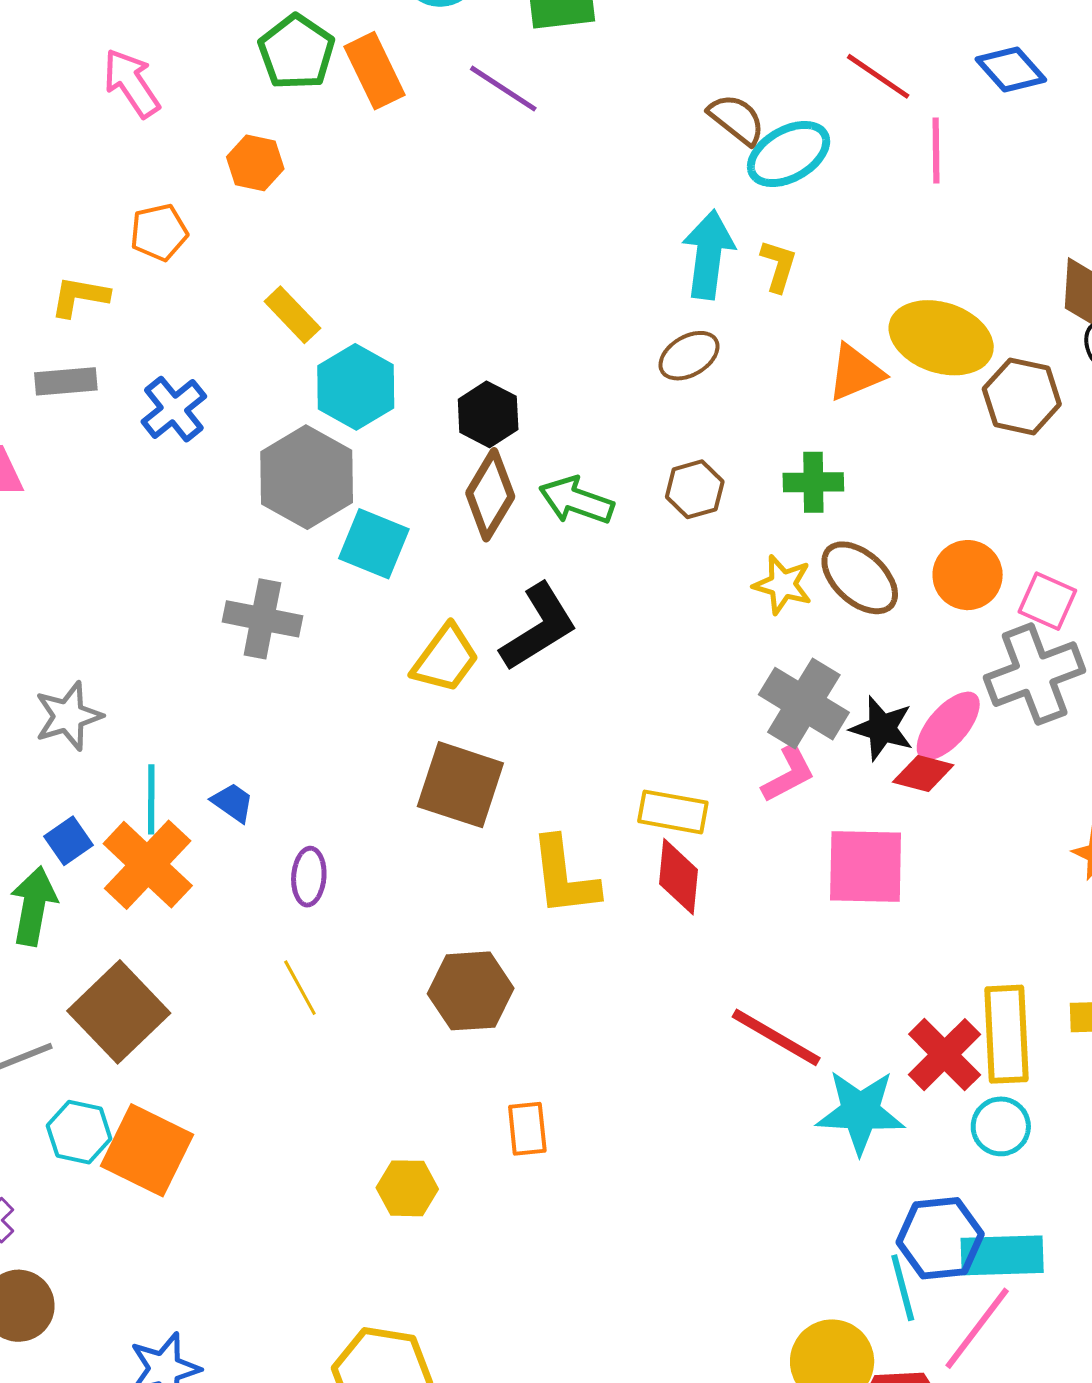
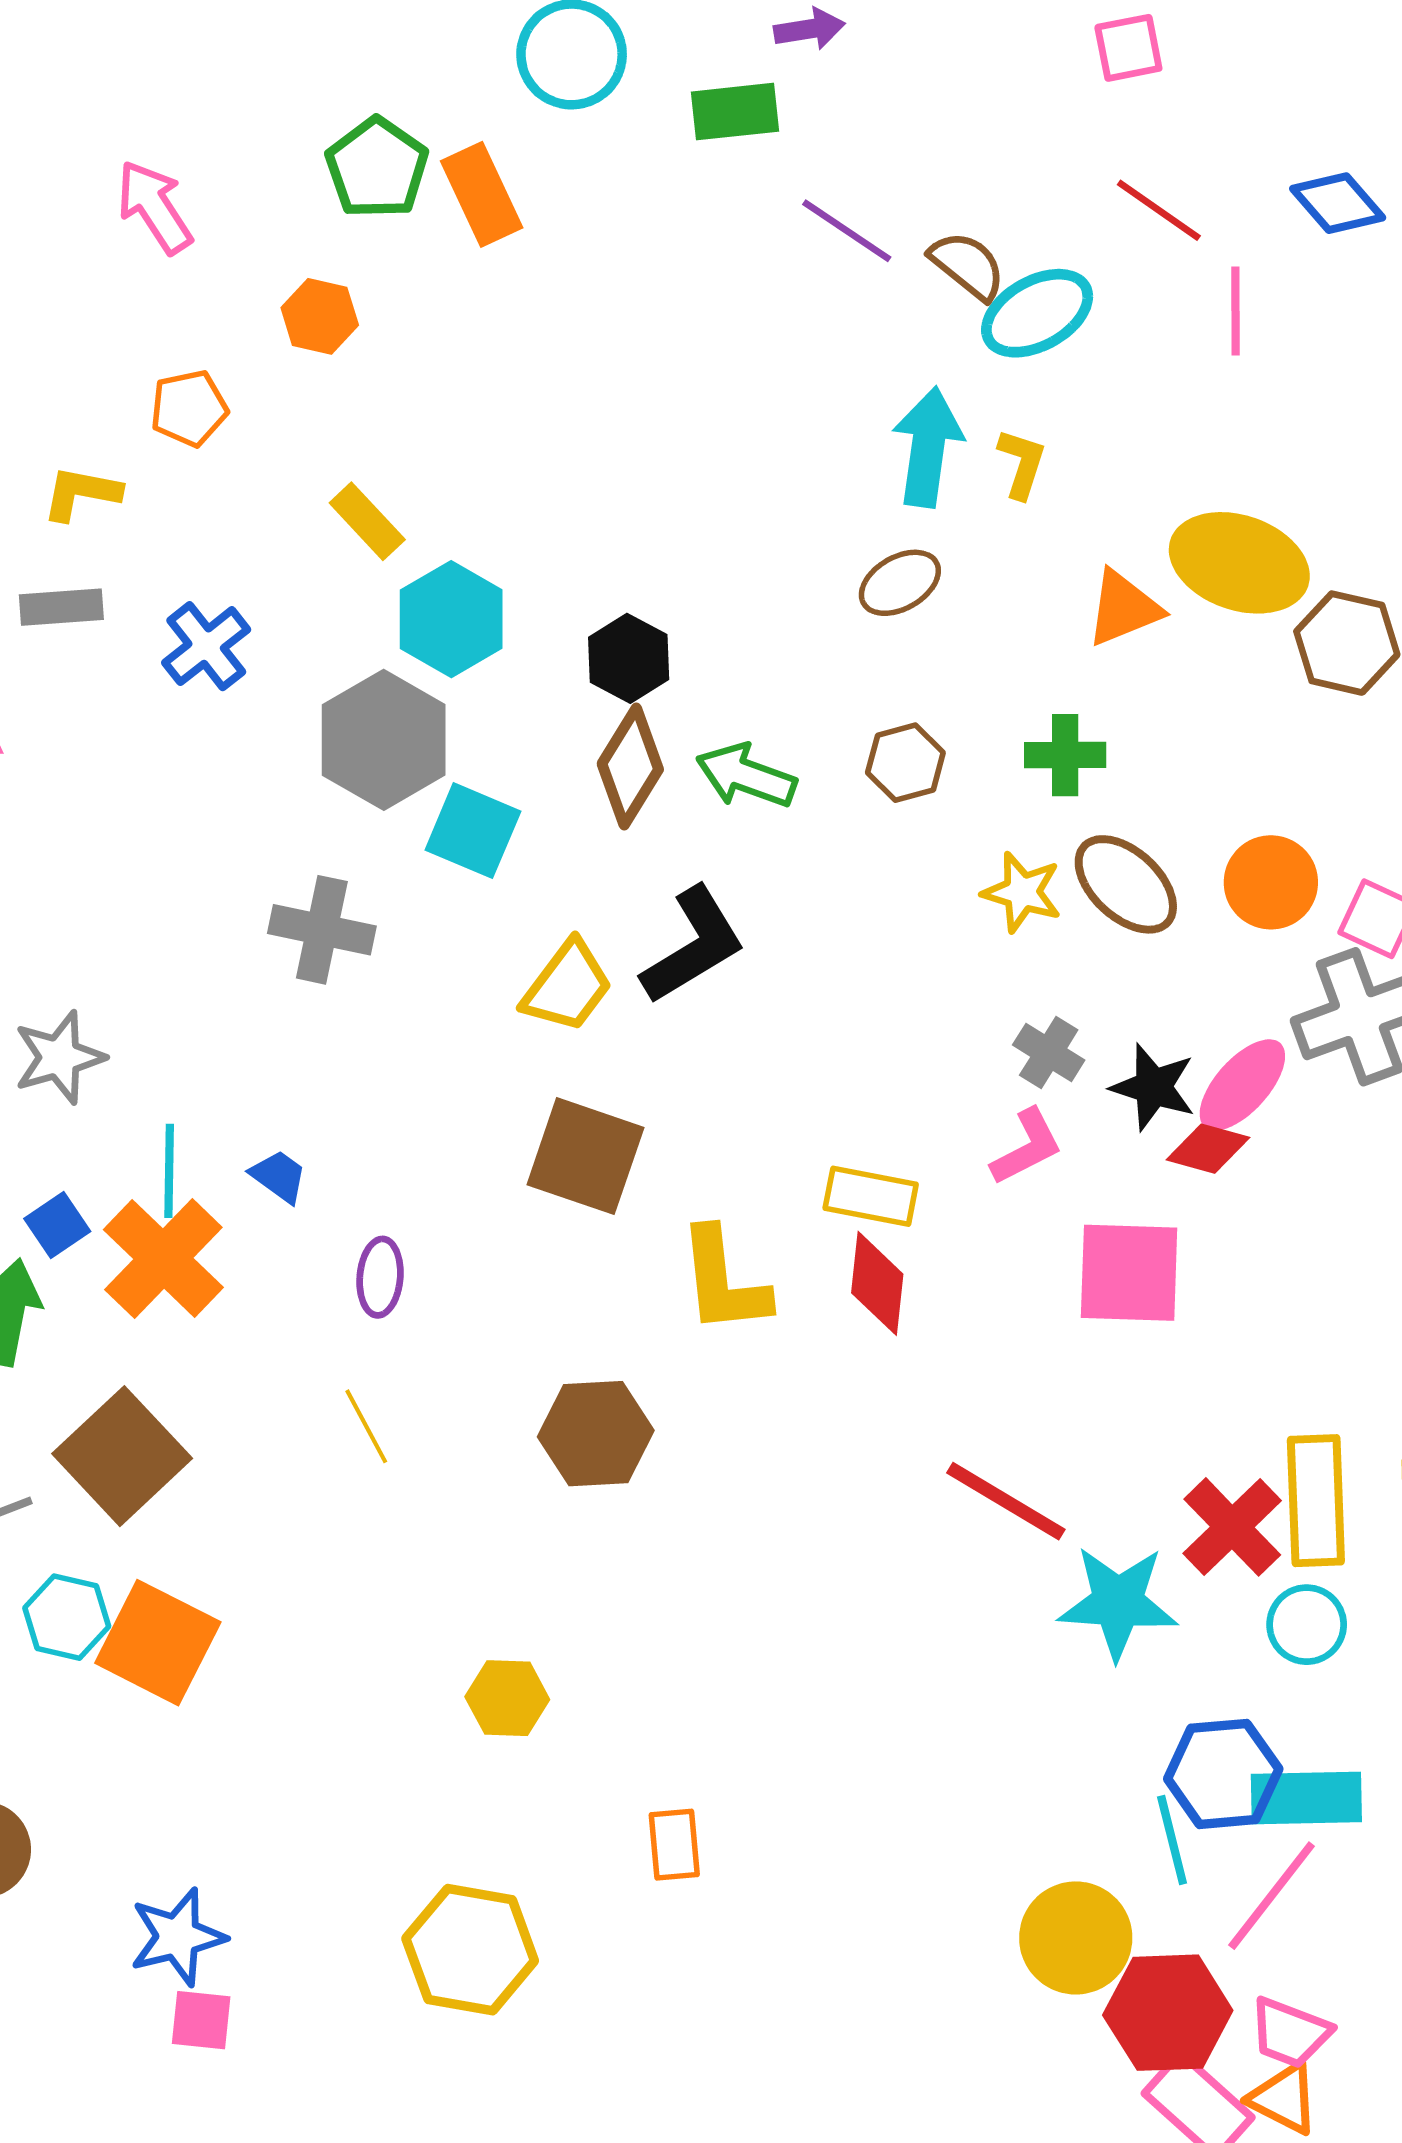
purple line: (503, 89) -> (847, 231), moved
gray cross: (804, 704) -> (1049, 1053), size x0.6
orange rectangle: (527, 1129) -> (674, 1845), moved

